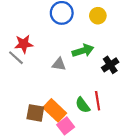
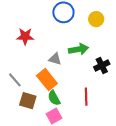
gray line: (16, 58) -> (15, 80), moved
green semicircle: (83, 105) -> (54, 98), moved
orange rectangle: (55, 110) -> (47, 80), moved

